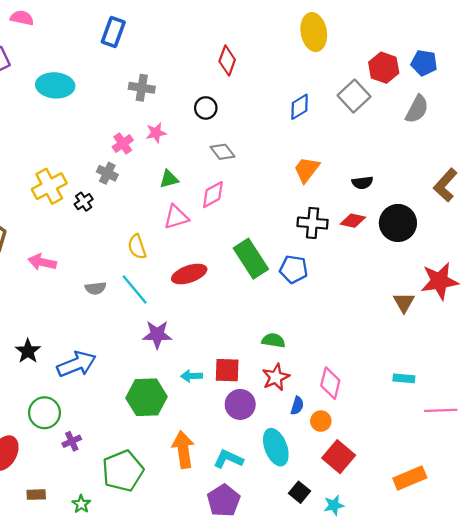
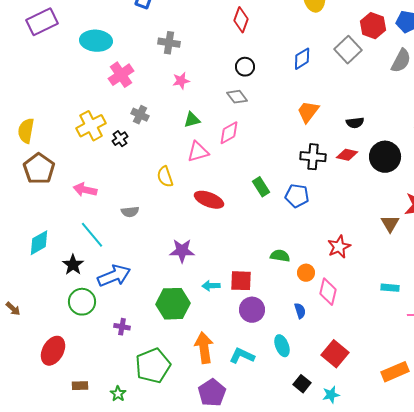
black circle: (206, 108) -> (245, 67), moved
pink cross: (123, 144) -> (121, 75), moved, size x1.4
green rectangle: (251, 259) -> (261, 187), size x0.6
red ellipse: (189, 274) -> (209, 200), turned 40
cyan line: (135, 289) -> (92, 235), moved
red star: (276, 377) -> (339, 247), moved
blue semicircle: (297, 406) -> (300, 311), turned -35
green circle: (44, 413) -> (82, 302), moved
orange circle: (321, 421) -> (306, 273), moved
purple cross: (72, 441) -> (122, 327), moved, turned 35
cyan ellipse: (276, 447) -> (282, 346), size x0.7
purple pentagon: (224, 501) -> (212, 393), moved

